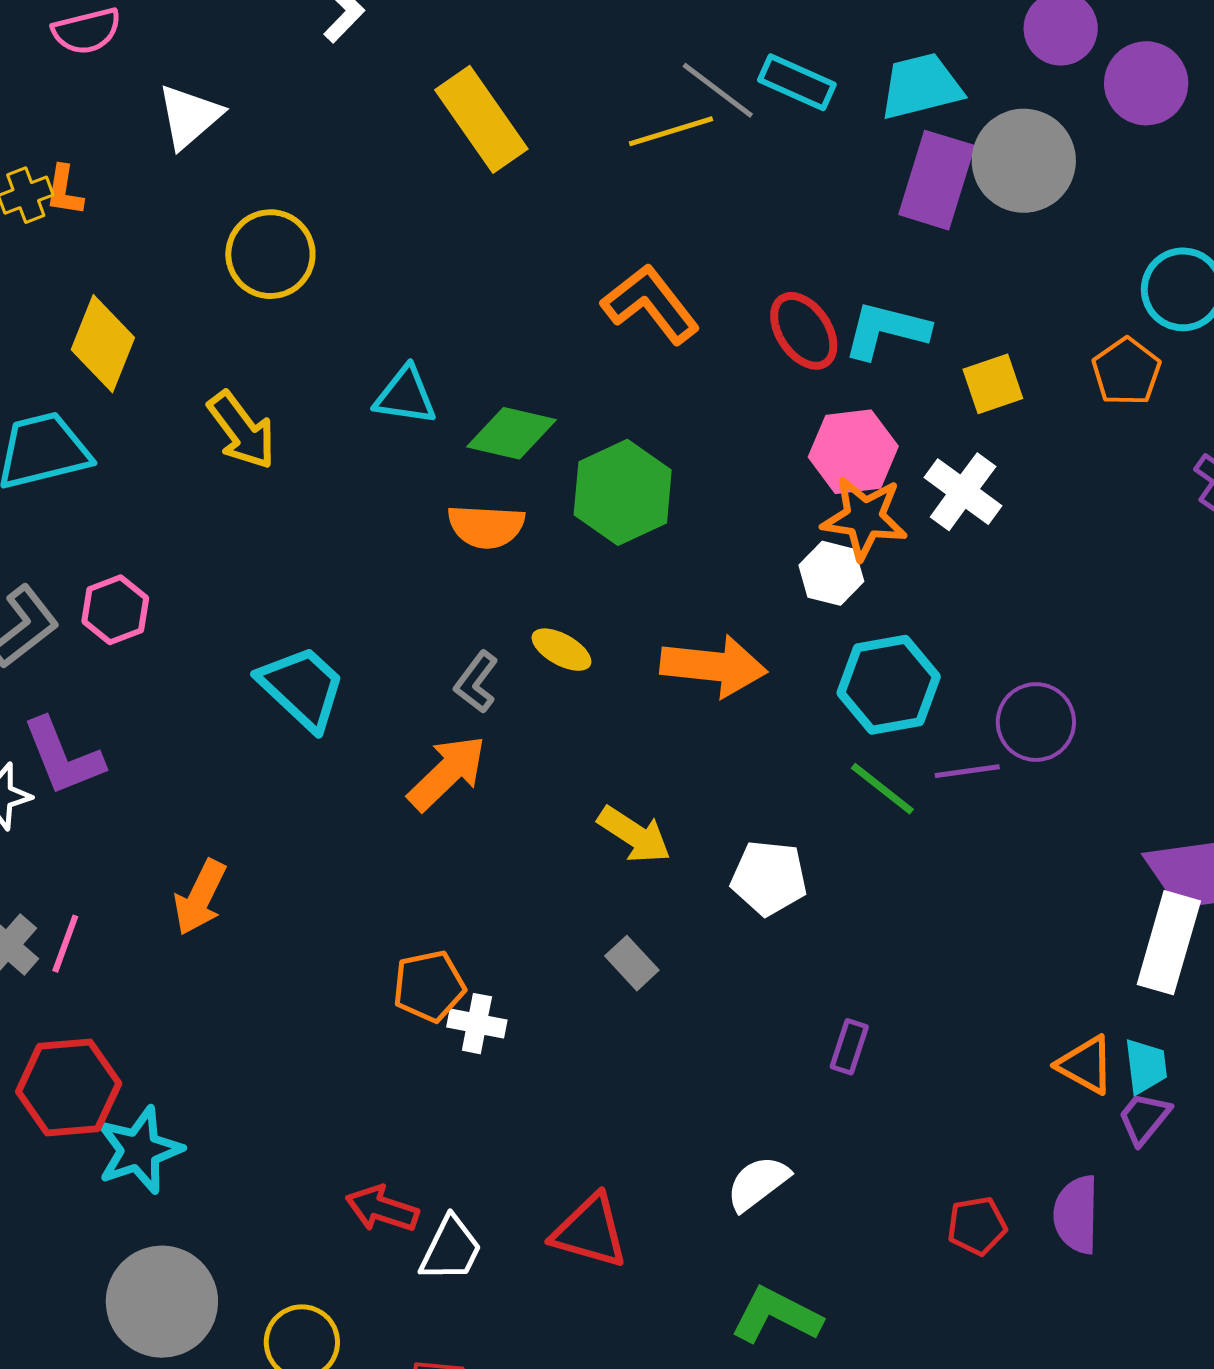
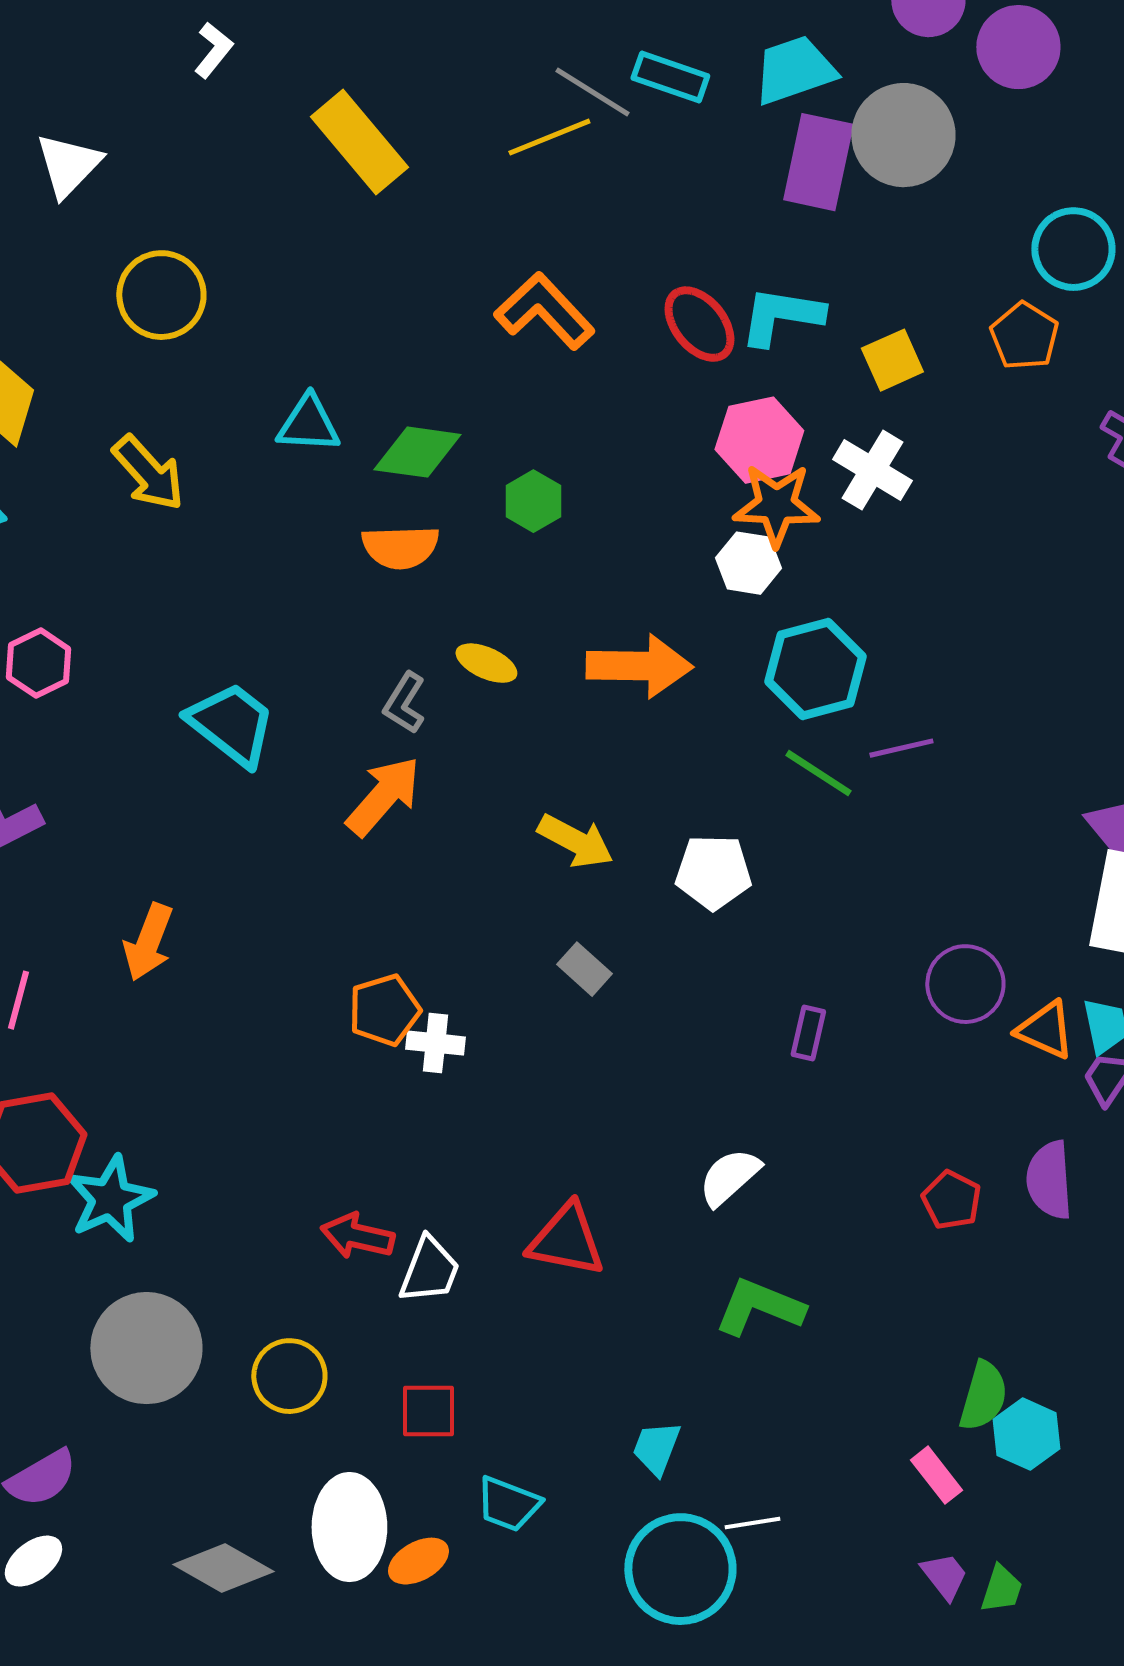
green hexagon: (623, 492) -> (533, 501), size x0.6
purple circle: (1036, 722) -> (965, 984), moved
red pentagon: (977, 1226) -> (951, 1200), turned -30

